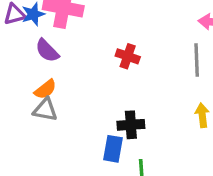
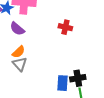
gray triangle: (45, 110) -> (20, 64), turned 42
black cross: (131, 125) -> (78, 78), moved

